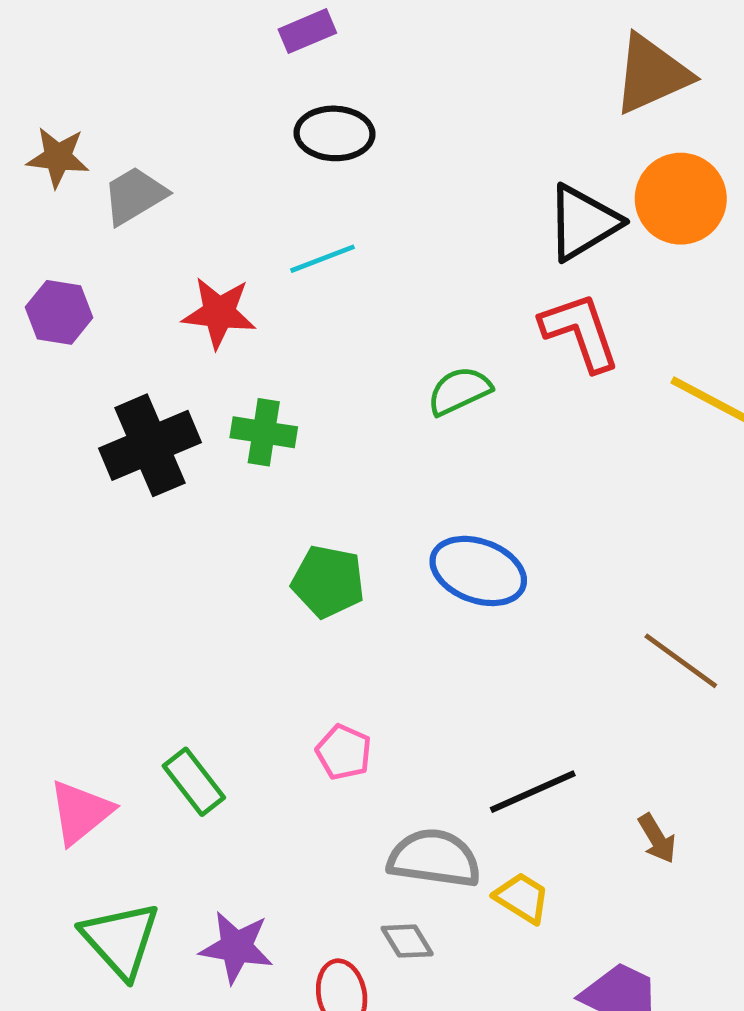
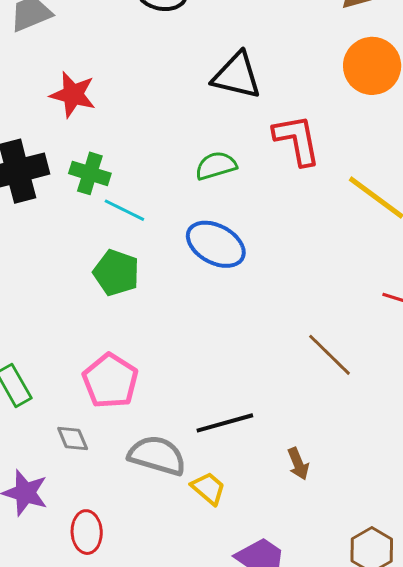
black triangle: (583, 223) -> (237, 76), moved, turned 36
cyan line: (322, 259) -> (124, 210), moved, turned 39
blue ellipse: (478, 571) -> (216, 244), moved
pink pentagon: (344, 752) -> (110, 381), size x1.6
gray diamond: (407, 941) -> (73, 438), moved

